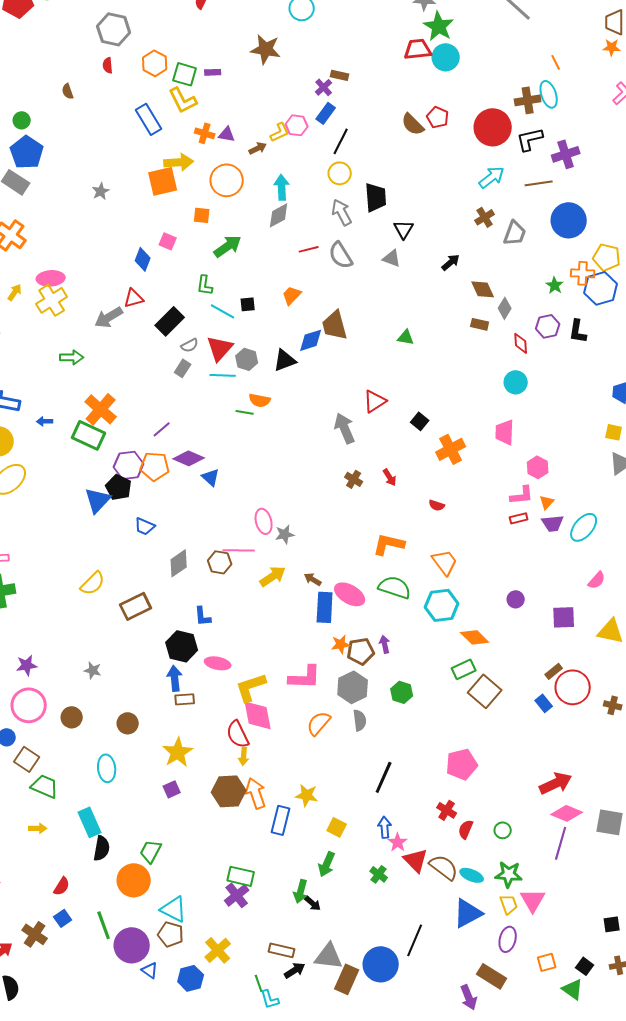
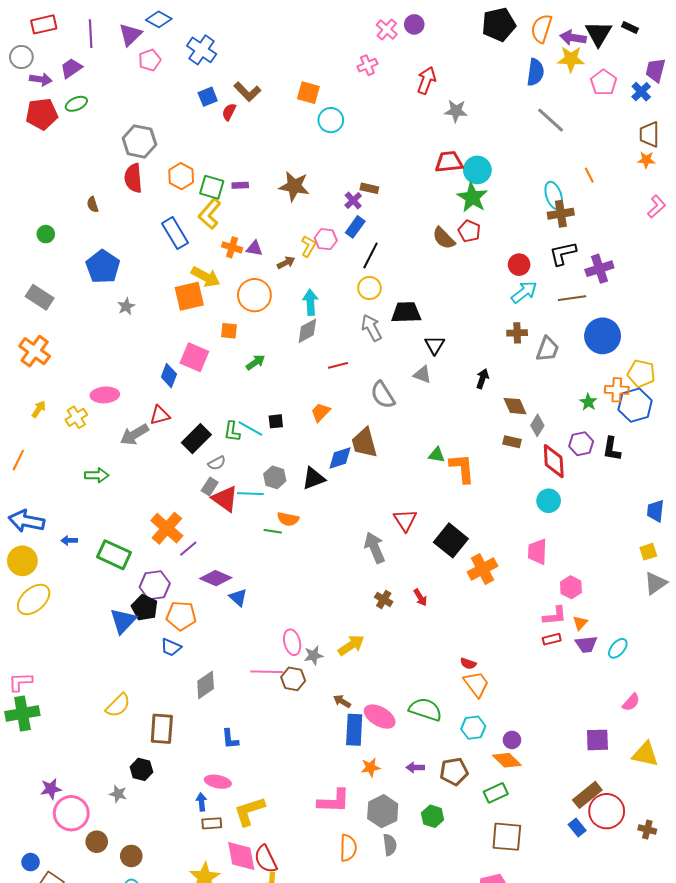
green star: (439, 26) -> (472, 197), moved
brown star: (266, 49) -> (294, 186), moved
red semicircle: (108, 65) -> (133, 178), size x1.8
cyan ellipse: (549, 94) -> (554, 195), moved
yellow L-shape: (183, 100) -> (210, 214), turned 68
red circle: (493, 127) -> (519, 265), moved, size x0.6
yellow L-shape: (280, 132) -> (308, 246), turned -35
blue pentagon: (27, 152) -> (103, 267), moved
yellow arrow: (179, 162) -> (206, 277), turned 32
black trapezoid: (376, 197) -> (406, 312), turned -88
brown cross: (485, 217) -> (517, 333), turned 30
pink square: (168, 241) -> (194, 357), size x1.6
green arrow: (228, 246) -> (255, 362), size x0.7
gray semicircle: (341, 255) -> (383, 395), moved
black arrow: (451, 262) -> (482, 379), turned -30
pink ellipse: (51, 278) -> (105, 395), moved
green L-shape: (205, 285) -> (232, 432), moved
yellow cross: (52, 300) -> (76, 417), size x0.7
red diamond: (521, 343) -> (554, 461), size x1.6
red triangle: (220, 348) -> (225, 499), moved, turned -36
red triangle: (375, 401) -> (405, 520), turned -30
orange cross: (101, 409) -> (167, 528), moved
black square: (420, 421) -> (451, 540), size x1.8
yellow square: (614, 432) -> (648, 552), turned -30
orange pentagon: (155, 466) -> (181, 616), moved
red semicircle: (437, 505) -> (468, 664), moved
cyan ellipse: (584, 527) -> (618, 648), size x0.7
orange L-shape: (389, 544) -> (462, 468), moved, turned 72
brown hexagon: (220, 562) -> (293, 679), moved
yellow arrow: (273, 576) -> (351, 645), moved
purple circle: (516, 599) -> (512, 740), moved
cyan hexagon: (442, 605) -> (473, 728), size x0.7
brown rectangle: (136, 606) -> (162, 729), turned -60
purple arrow: (385, 644) -> (415, 767), turned -78
black hexagon: (182, 646) -> (141, 769), moved, size x0.7
brown pentagon: (361, 651) -> (454, 771), moved
pink ellipse: (218, 663) -> (218, 782), moved
brown rectangle: (554, 671) -> (587, 795), size x1.6
blue arrow: (175, 678) -> (202, 802), size x0.7
yellow L-shape: (251, 687) -> (249, 811), moved
brown square: (485, 691) -> (507, 837), moved, turned -36
pink circle: (29, 705) -> (71, 813), moved
pink diamond: (258, 715) -> (241, 856), moved
brown circle: (128, 723) -> (131, 856), moved
orange semicircle: (319, 723) -> (348, 848), turned 140

